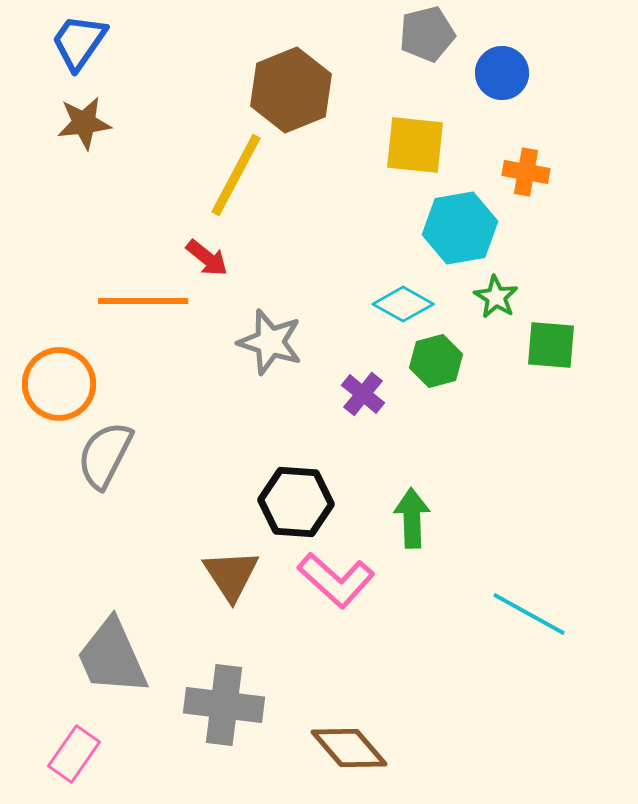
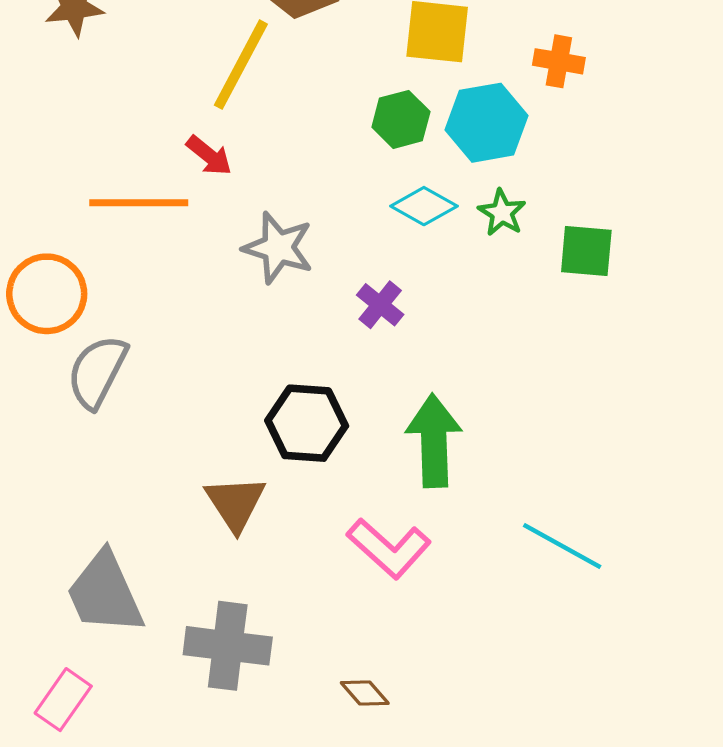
green star: (496, 297) -> (502, 213), moved
green hexagon: (436, 361) -> (401, 119), moved
green arrow: (412, 518) -> (434, 441), size x1.4
pink L-shape: (336, 580) -> (389, 548), moved
brown diamond: (349, 748) -> (365, 693), size x0.6

